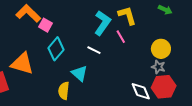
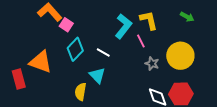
yellow circle: (161, 49) -> (180, 56), size x1.4
white line: (94, 50) -> (103, 52), moved
gray star: (158, 67) -> (152, 64), moved

